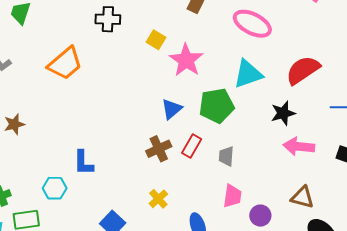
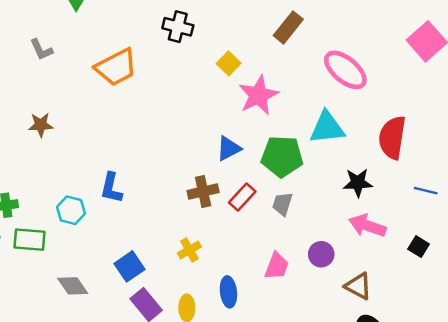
red semicircle: (303, 70) -> (392, 138), turned -60
gray trapezoid: (226, 156) -> (282, 204), moved
purple circle: (260, 216) -> (321, 254), moved

